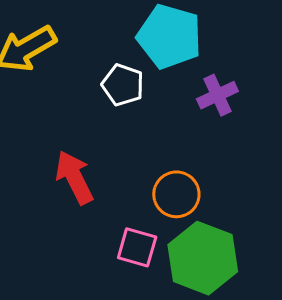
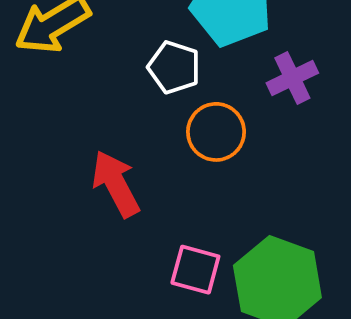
orange circle: (176, 194) -> (216, 132), moved

